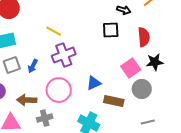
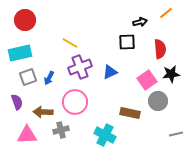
black arrow: (124, 10) -> (140, 22), turned -32
blue triangle: (94, 83) -> (110, 72), moved
gray line: (148, 122) -> (176, 134), moved

